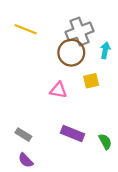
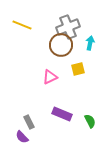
pink triangle: (58, 90) -> (50, 77), turned -35
gray rectangle: (23, 135) -> (29, 122), moved, turned 32

